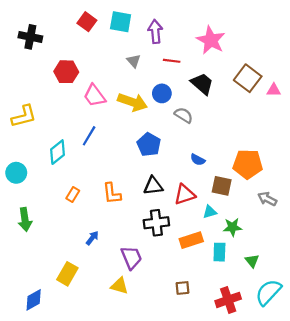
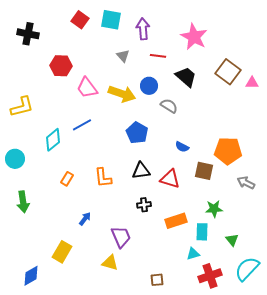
blue line: (89, 136) -> (82, 125), turned 30
red triangle: (185, 194) -> (170, 179), turned 35
cyan triangle: (210, 212) -> (193, 254), moved
black cross: (156, 223) -> (144, 205), size x0.6
brown square: (182, 288) -> (157, 280), moved

